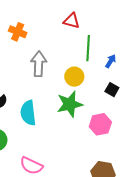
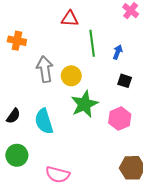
yellow circle: (74, 77) -> (71, 76), moved

